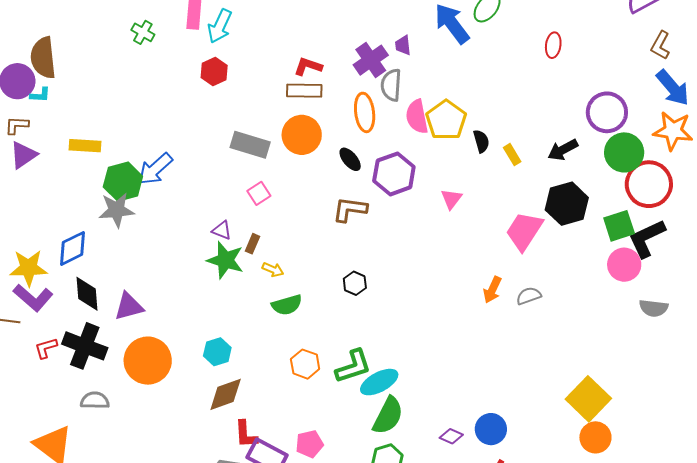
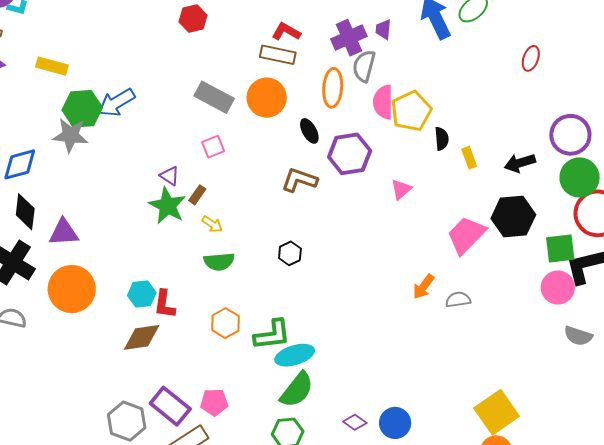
red L-shape: (246, 434) -> (164, 304), moved

